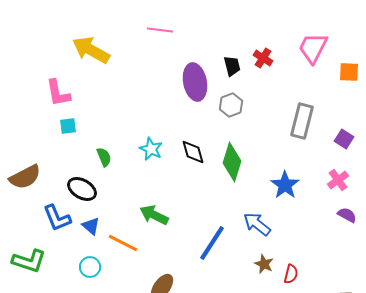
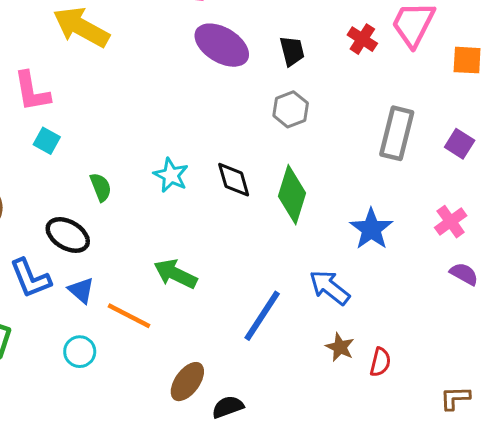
red cross: (263, 58) -> (362, 39), moved
purple ellipse: (195, 82) -> (222, 45), moved, turned -48
cyan square: (68, 126) -> (47, 141), turned 36
purple square: (344, 139) -> (460, 144), moved

